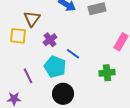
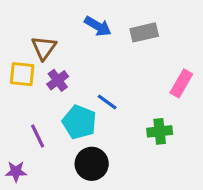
purple cross: (50, 40) -> (58, 80), moved

